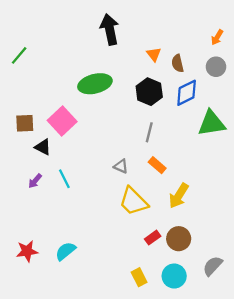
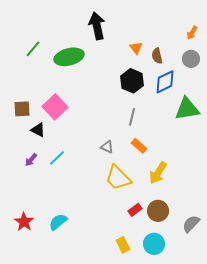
green line: (19, 55) -> (33, 49), moved
green ellipse: (95, 84) -> (69, 57), moved
cyan line: (64, 179) -> (57, 158), turned 72
red star: (27, 251) -> (24, 222), turned -30
gray semicircle: (213, 266) -> (191, 224), moved

